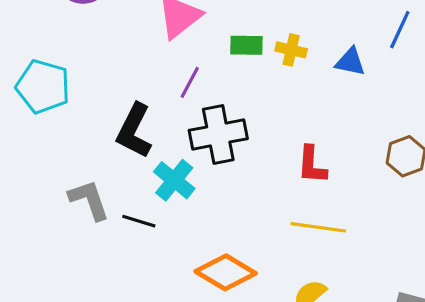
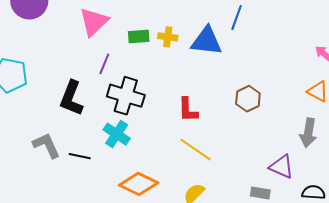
blue triangle: (350, 62) -> (207, 41), size x1.6
black cross: (218, 135) -> (126, 96), turned 33
cyan cross: (174, 180) -> (117, 134), moved
yellow line: (318, 227) -> (196, 150), turned 32

